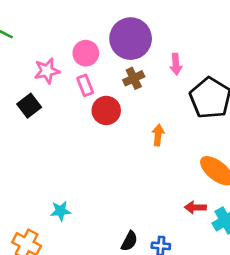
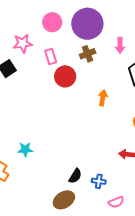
pink circle: (86, 53) -> (52, 22), moved

